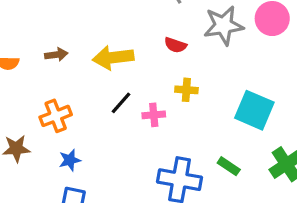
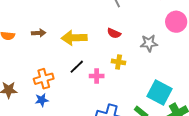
gray star: (223, 25) -> (149, 43), moved, size x0.7
cyan square: (254, 110) -> (159, 92), moved
orange cross: (56, 116) -> (44, 79), moved

